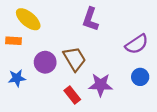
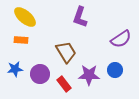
orange rectangle: (13, 41) -> (21, 40), moved
purple circle: (45, 62) -> (40, 74), moved
blue circle: (140, 77) -> (115, 70), moved

